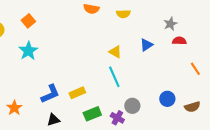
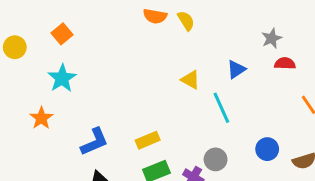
yellow semicircle: (123, 14) -> (186, 21), moved, turned -120
cyan line: (114, 77) -> (221, 108), moved
yellow rectangle: (77, 93) -> (148, 140), moved
orange star: (14, 108) -> (41, 118), moved

